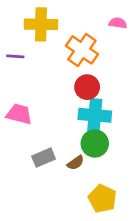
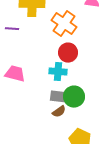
cyan cross: (95, 115) -> (58, 72), moved, size x0.7
gray rectangle: (44, 158) -> (59, 97), moved, turned 30

